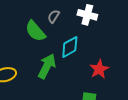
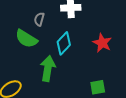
red star: (99, 69) -> (102, 43), moved

